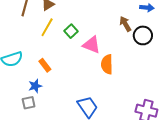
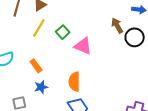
orange semicircle: (107, 64) -> (74, 82), moved
blue star: (35, 86) -> (41, 87), moved

